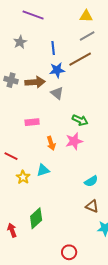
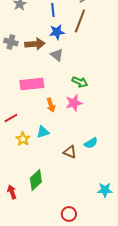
brown line: (80, 59) -> (80, 21), turned -40
pink rectangle: (32, 122) -> (32, 84), size x1.6
red line: (11, 156) -> (11, 118), turned -56
brown triangle: (92, 206) -> (70, 152), moved

